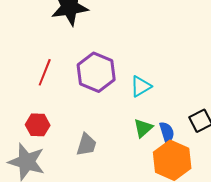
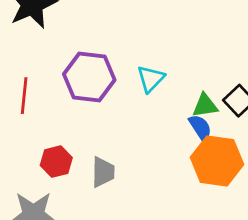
red hexagon: (38, 125) -> (56, 162), moved
green triangle: (143, 128) -> (205, 106), moved, turned 50

